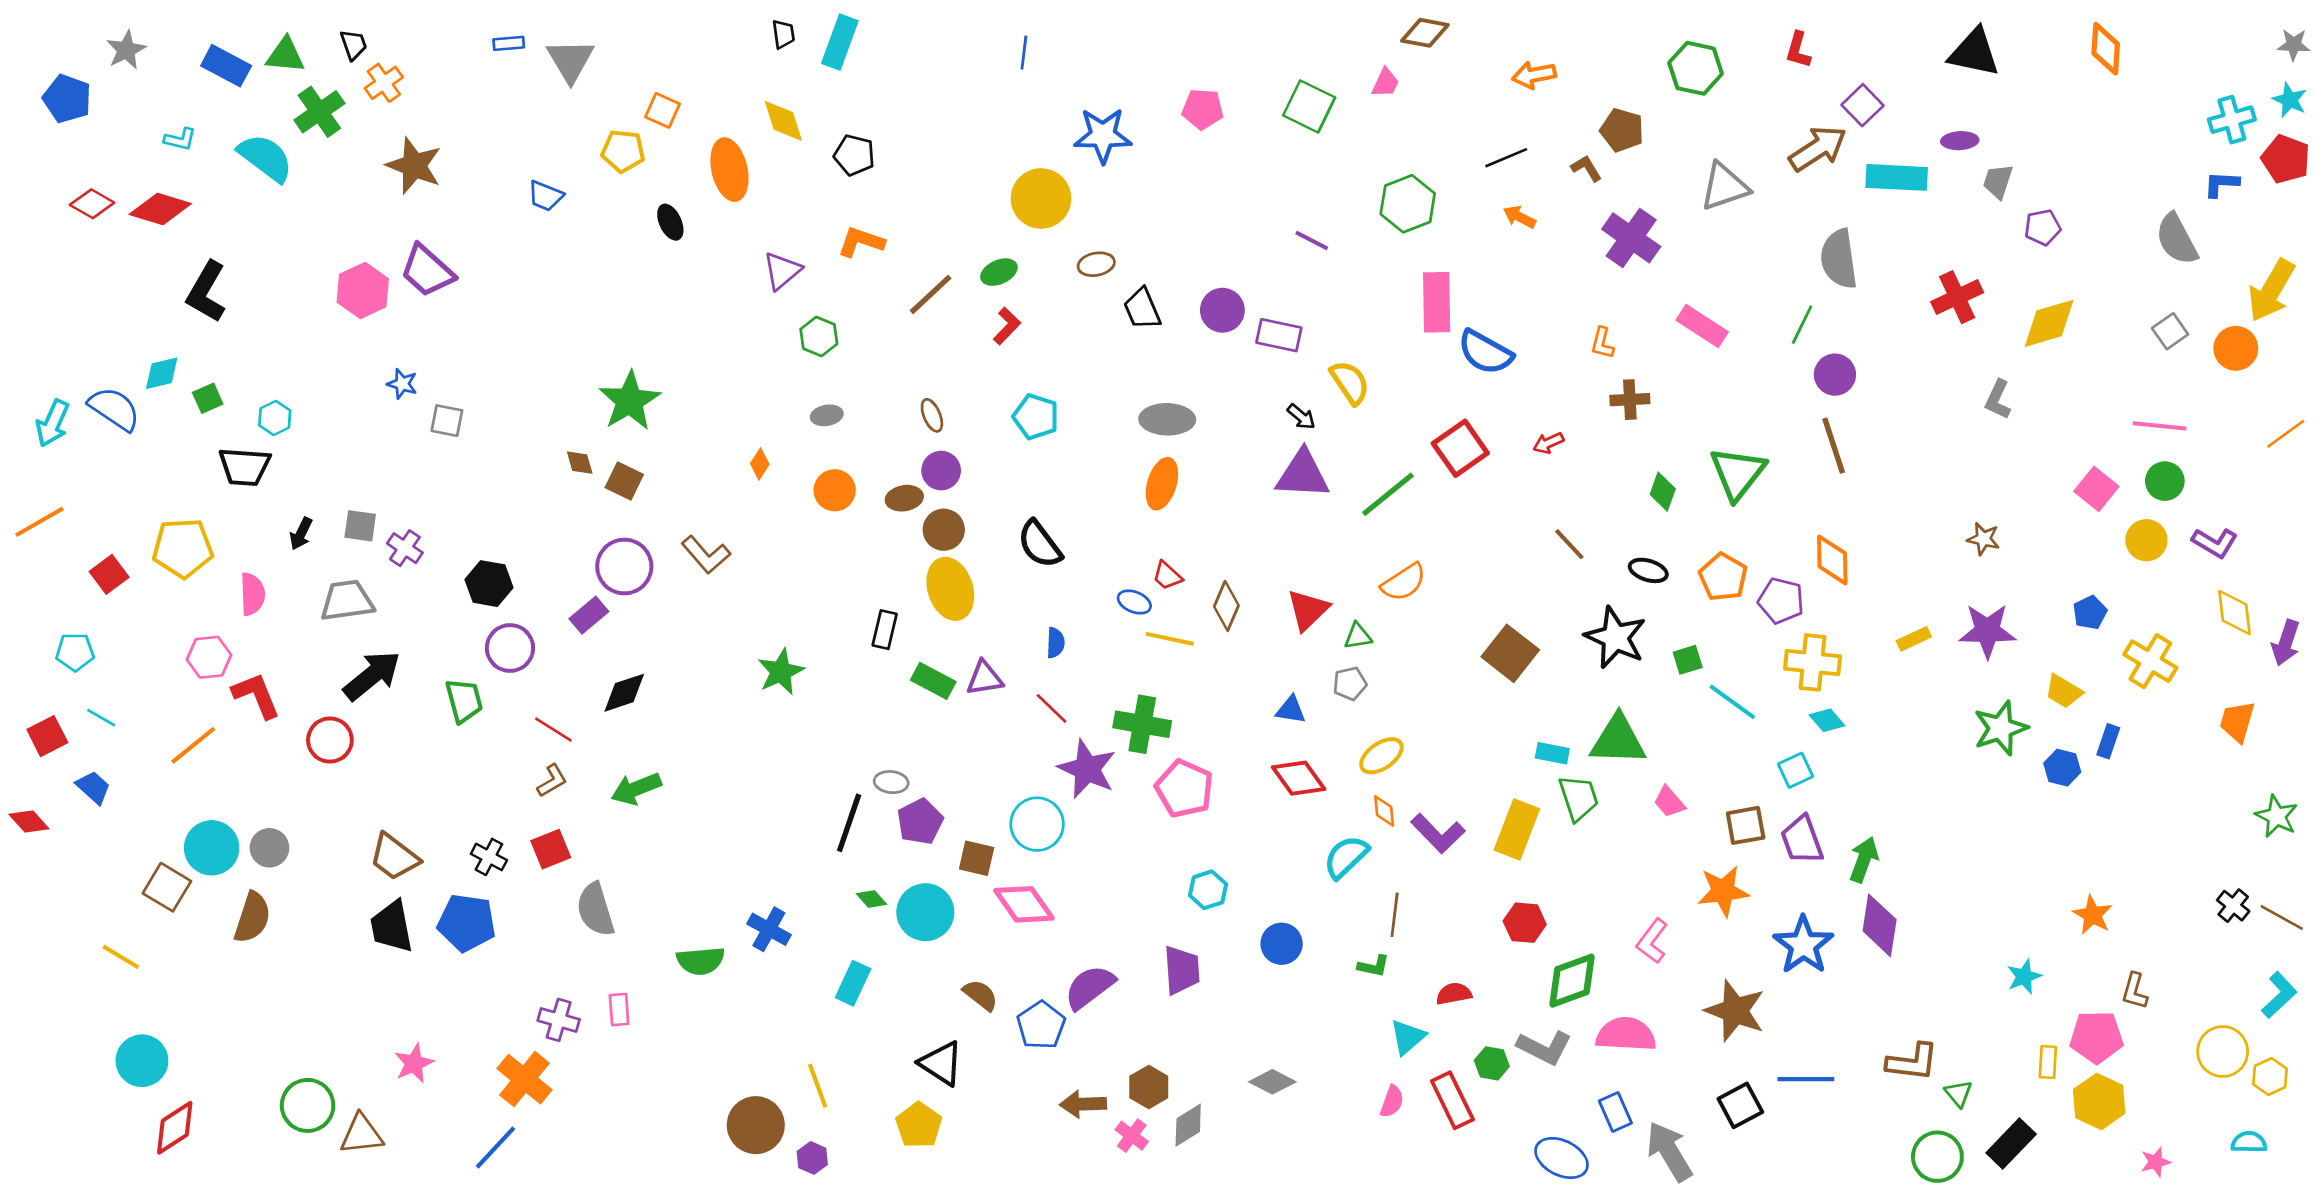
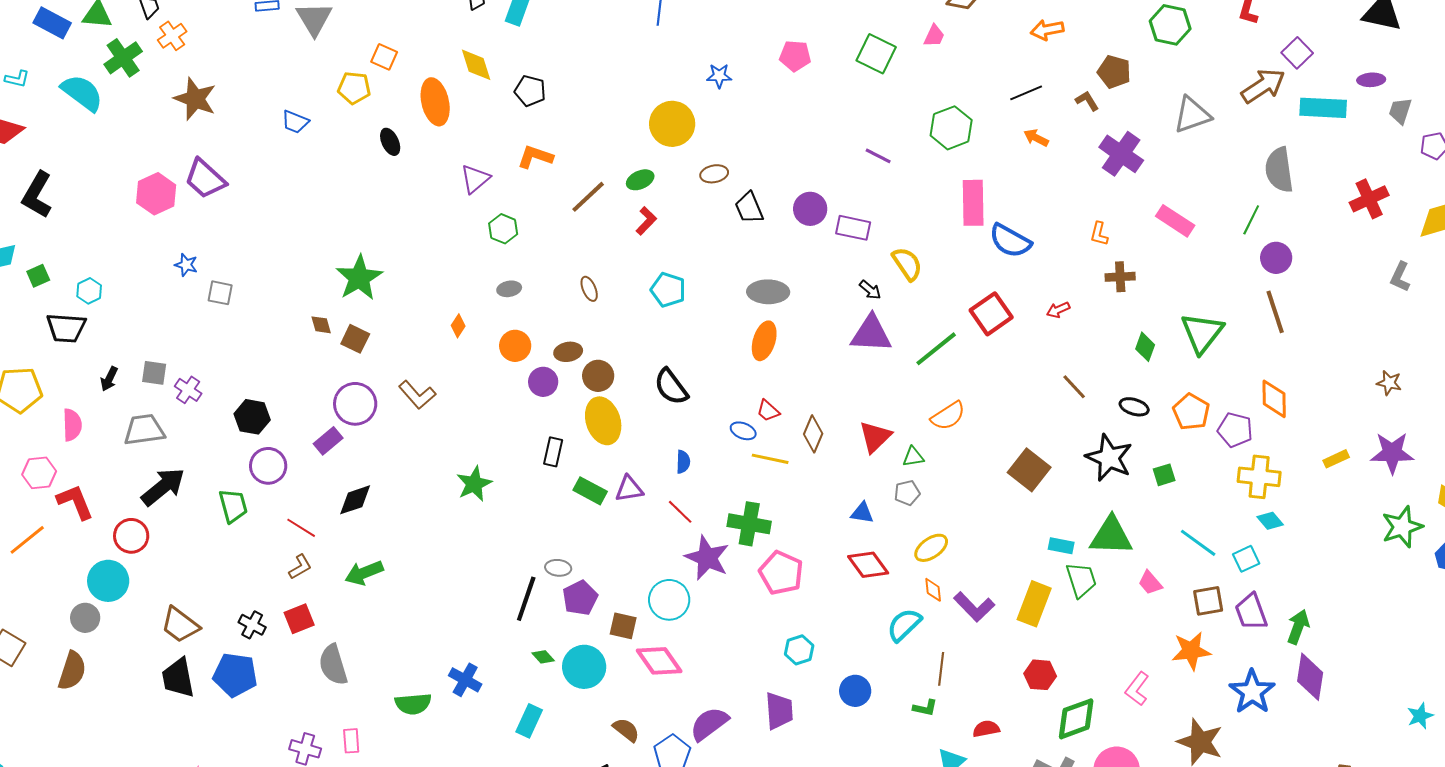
blue star: (1103, 135) -> (719, 76), size x0.6
purple circle: (941, 471) -> (543, 382), moved
cyan line: (1732, 702) -> (1198, 543), moved
cyan circle: (212, 848) -> (108, 581), moved

